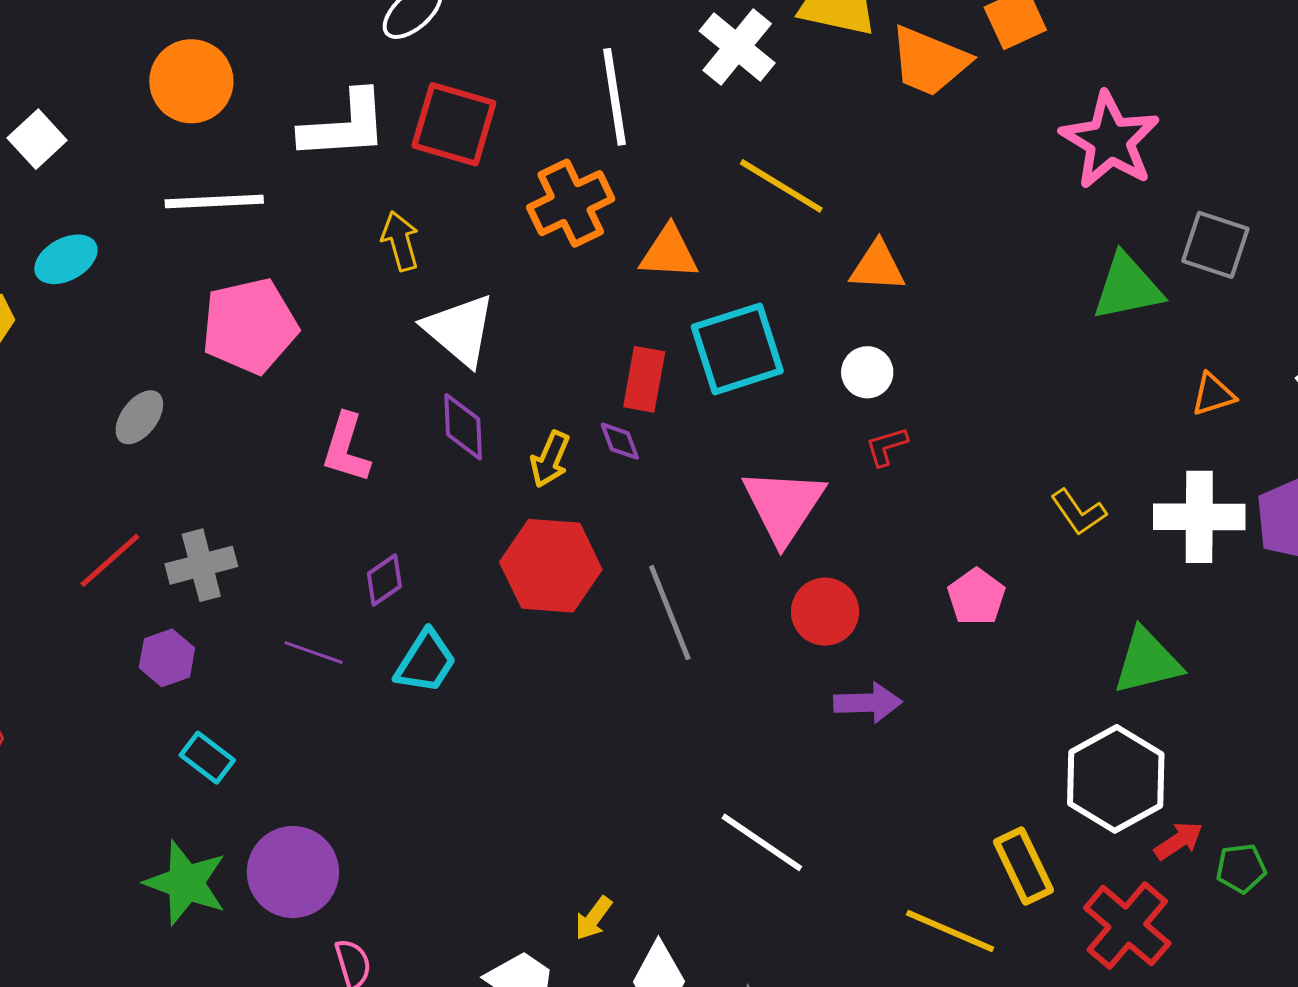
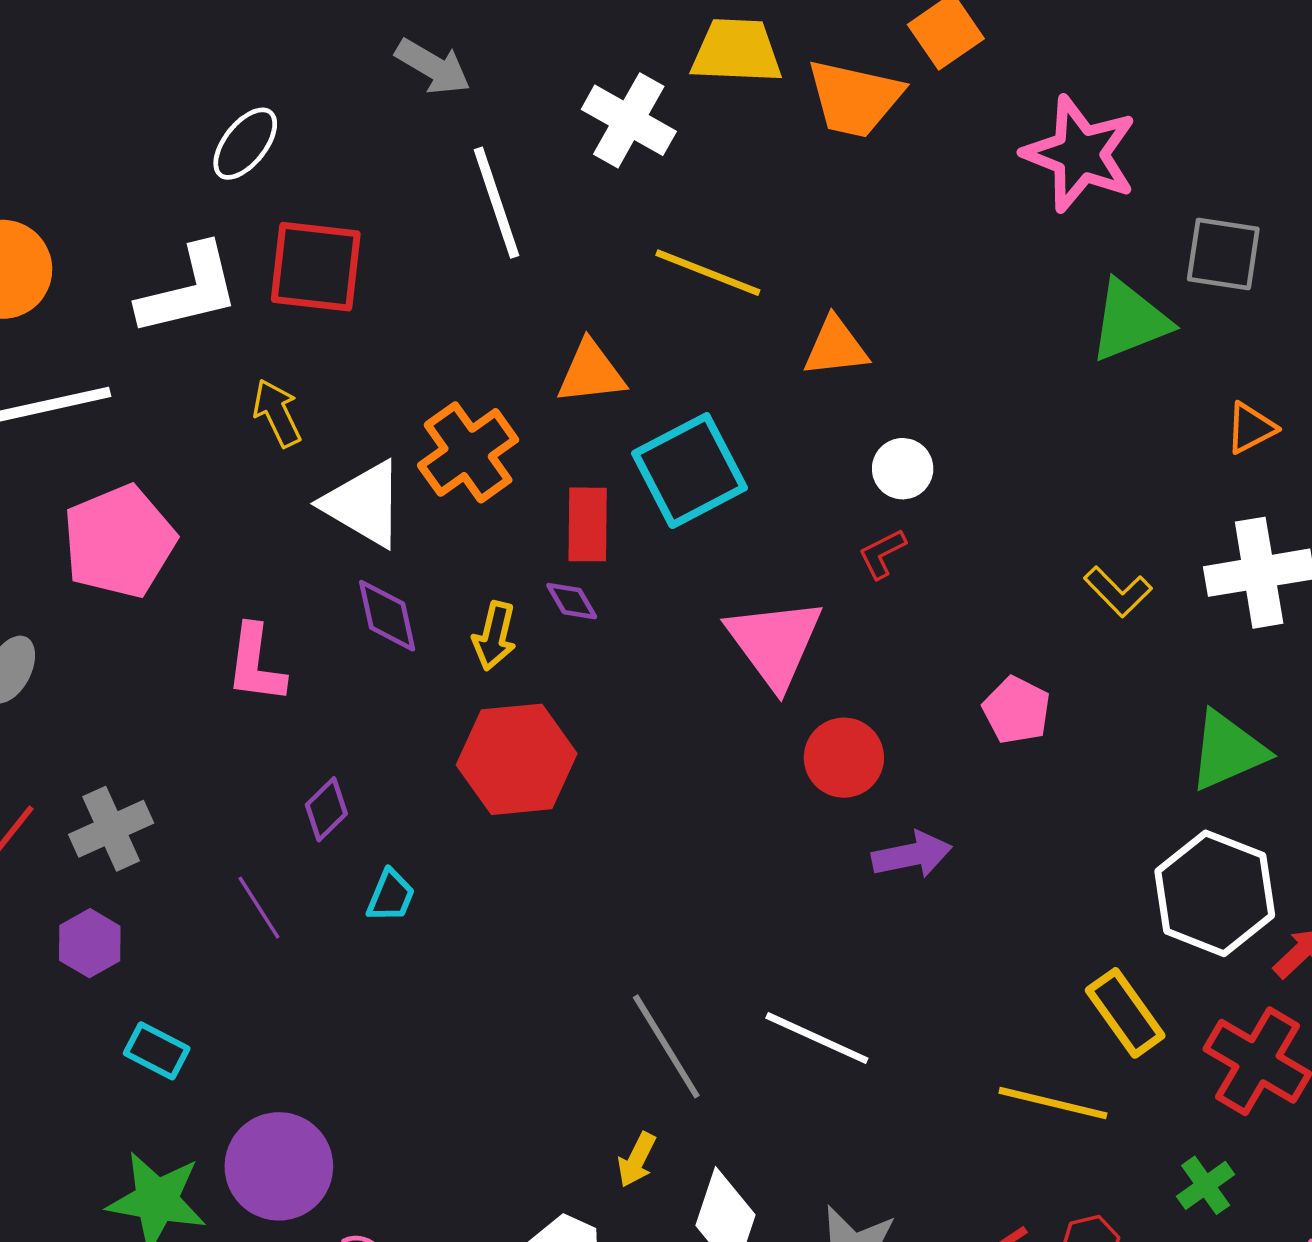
orange cross: (571, 203) -> (468, 452), moved
white circle: (867, 372) -> (903, 469), moved
gray line: (670, 613) -> (666, 1046), moved
purple line: (314, 653) -> (259, 908), turned 48
cyan trapezoid: (426, 662) -> (391, 896), size x0.7

